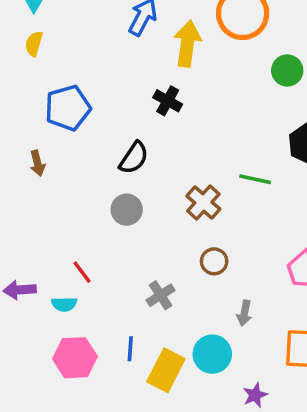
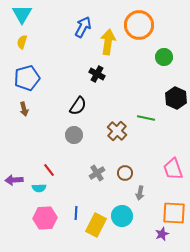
blue pentagon: (68, 108) -> (27, 78), moved
brown circle: (214, 261) -> (125, 173), moved
gray cross: (161, 295) -> (97, 173), moved
purple star: (255, 395) -> (162, 234), moved

